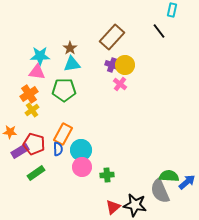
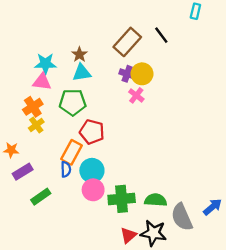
black line: (159, 31) -> (161, 35), moved
red pentagon: (34, 144) -> (92, 132), moved
green cross: (107, 175) -> (122, 199), size x1.6
green semicircle: (169, 176) -> (156, 200), moved

